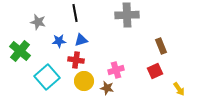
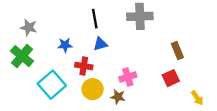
black line: (75, 13) -> (95, 19), moved
gray star: (38, 22) -> (29, 27), moved
blue triangle: (81, 40) -> (100, 44), moved

